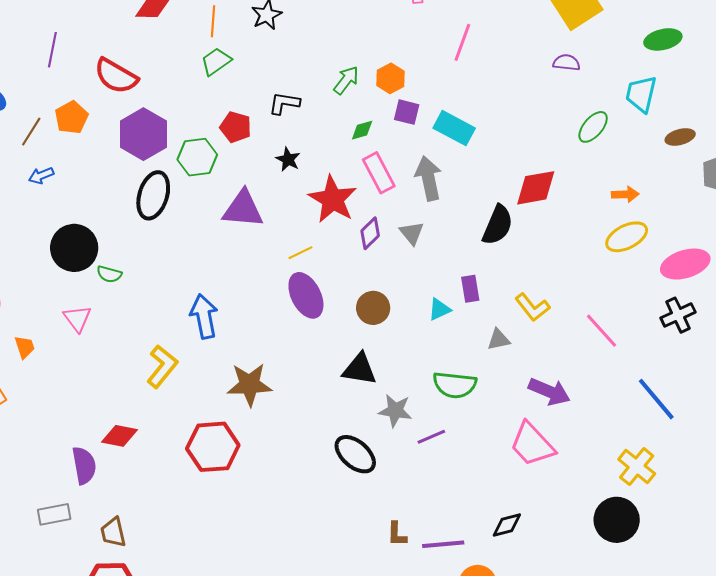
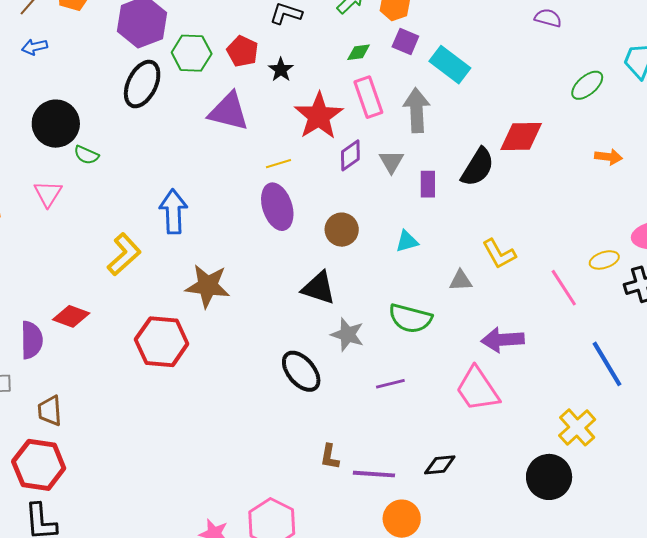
purple semicircle: (566, 63) -> (548, 18), moved
red pentagon: (236, 127) -> (243, 51), moved
yellow ellipse: (627, 237) -> (604, 260), moved, size x0.7
purple rectangle: (470, 289) -> (428, 184), moved
purple arrow: (549, 392) -> (503, 340), turned 144
purple line: (431, 437) -> (390, 384), moved

